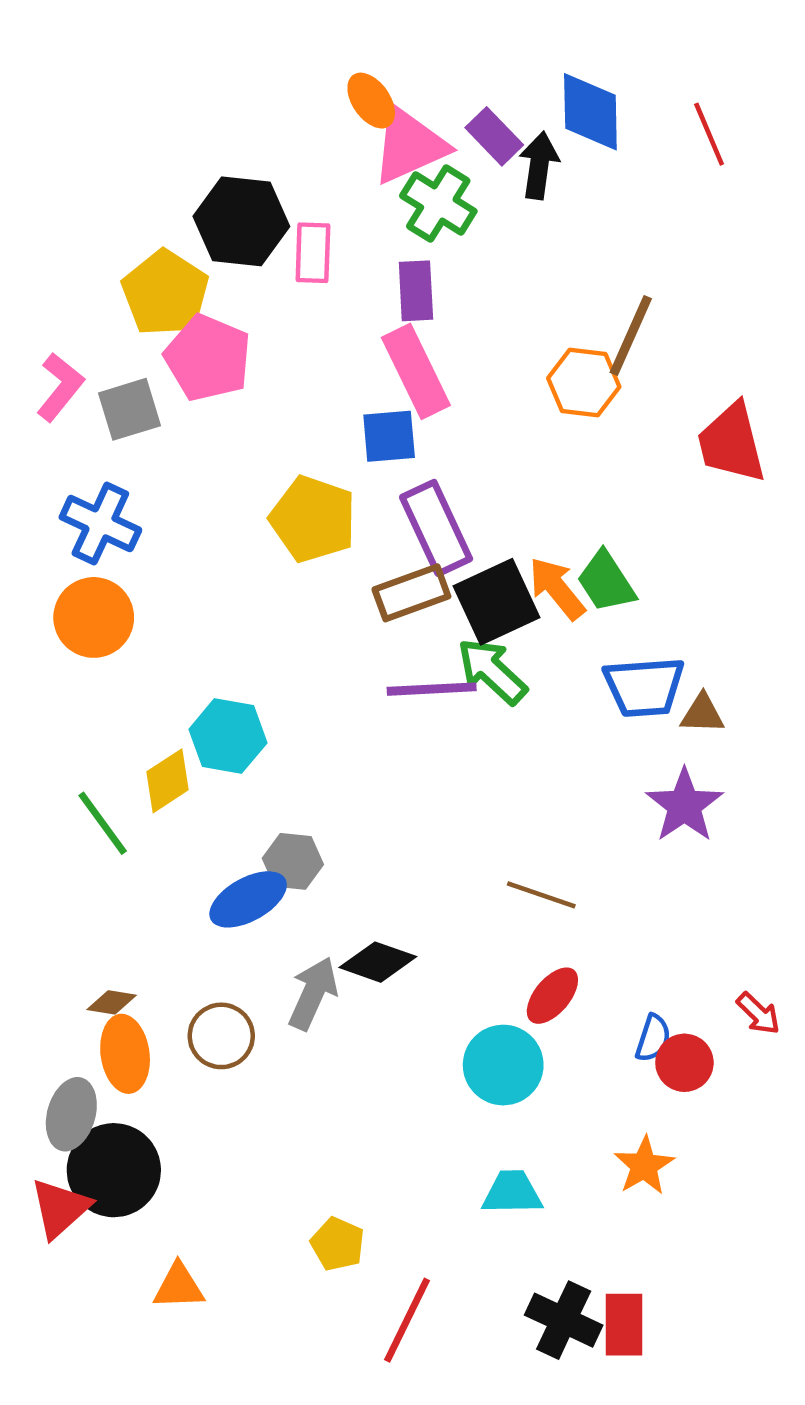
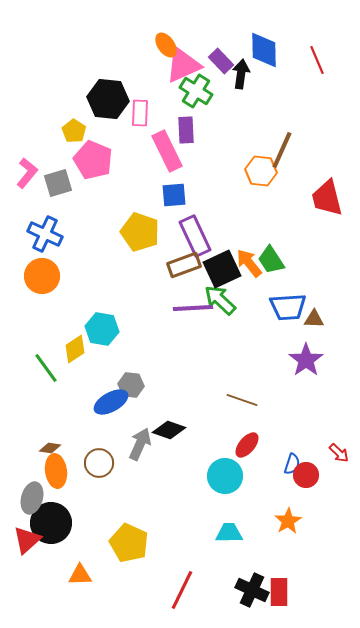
yellow pentagon: (165, 293) -> (74, 131), size x0.6
pink rectangle: (416, 371) -> (167, 151), moved
yellow pentagon: (338, 1244) -> (129, 543), moved, size x1.6

